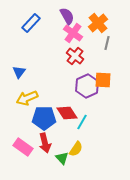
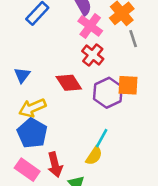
gray line: (107, 43) -> (133, 39), turned -32
red diamond: (67, 113) -> (69, 83), moved
blue pentagon: (44, 118) -> (32, 133), moved, turned 30
yellow semicircle: (76, 149) -> (94, 156), moved

